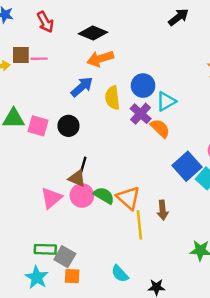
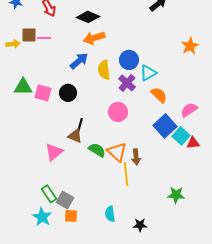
orange semicircle: (160, 128) -> (159, 95), moved
pink circle: (82, 196) -> (118, 112), moved
brown arrow: (163, 210) -> (136, 157), moved
green rectangle: (45, 249) -> (49, 194), turned 54
cyan semicircle: (120, 274) -> (110, 214), turned 35

